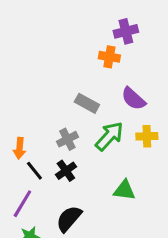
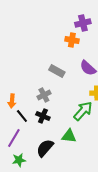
green arrow: (109, 136) -> (83, 111), moved
black cross: (66, 171) -> (43, 116), turned -32
green triangle: (124, 190) -> (69, 136), moved

